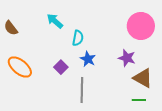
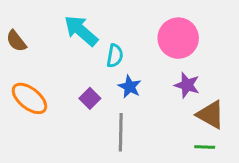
cyan arrow: (55, 21) -> (81, 31), size x1.4
pink circle: (141, 26) -> (178, 38), moved

